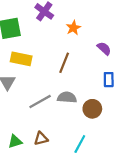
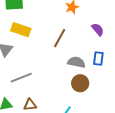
gray semicircle: (67, 97) -> (76, 62), moved
gray line: (40, 102) -> (21, 78), moved

